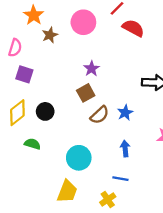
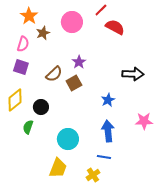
pink semicircle: (15, 48) -> (23, 44), moved
black circle: (45, 111) -> (41, 107), moved
brown semicircle: (100, 115) -> (54, 74), moved
green semicircle: (32, 144) -> (28, 127), turned -88
blue arrow: (125, 149) -> (108, 131), size x1.5

